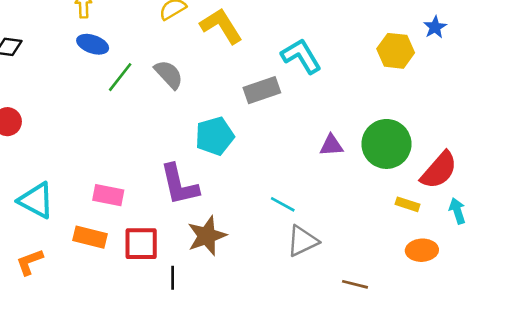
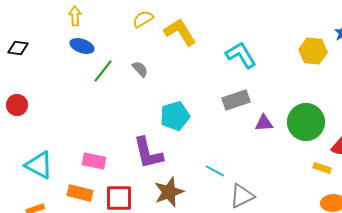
gray semicircle: (169, 74) -> (140, 69), size x0.7
gray rectangle: (262, 90) -> (236, 100), moved
cyan line: (283, 204) -> (215, 171), moved

